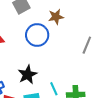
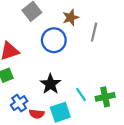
gray line: (87, 45) -> (94, 32), moved

